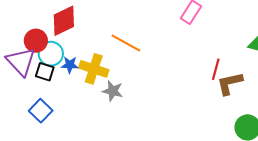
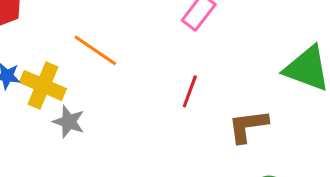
red line: (216, 69) -> (190, 91), moved

